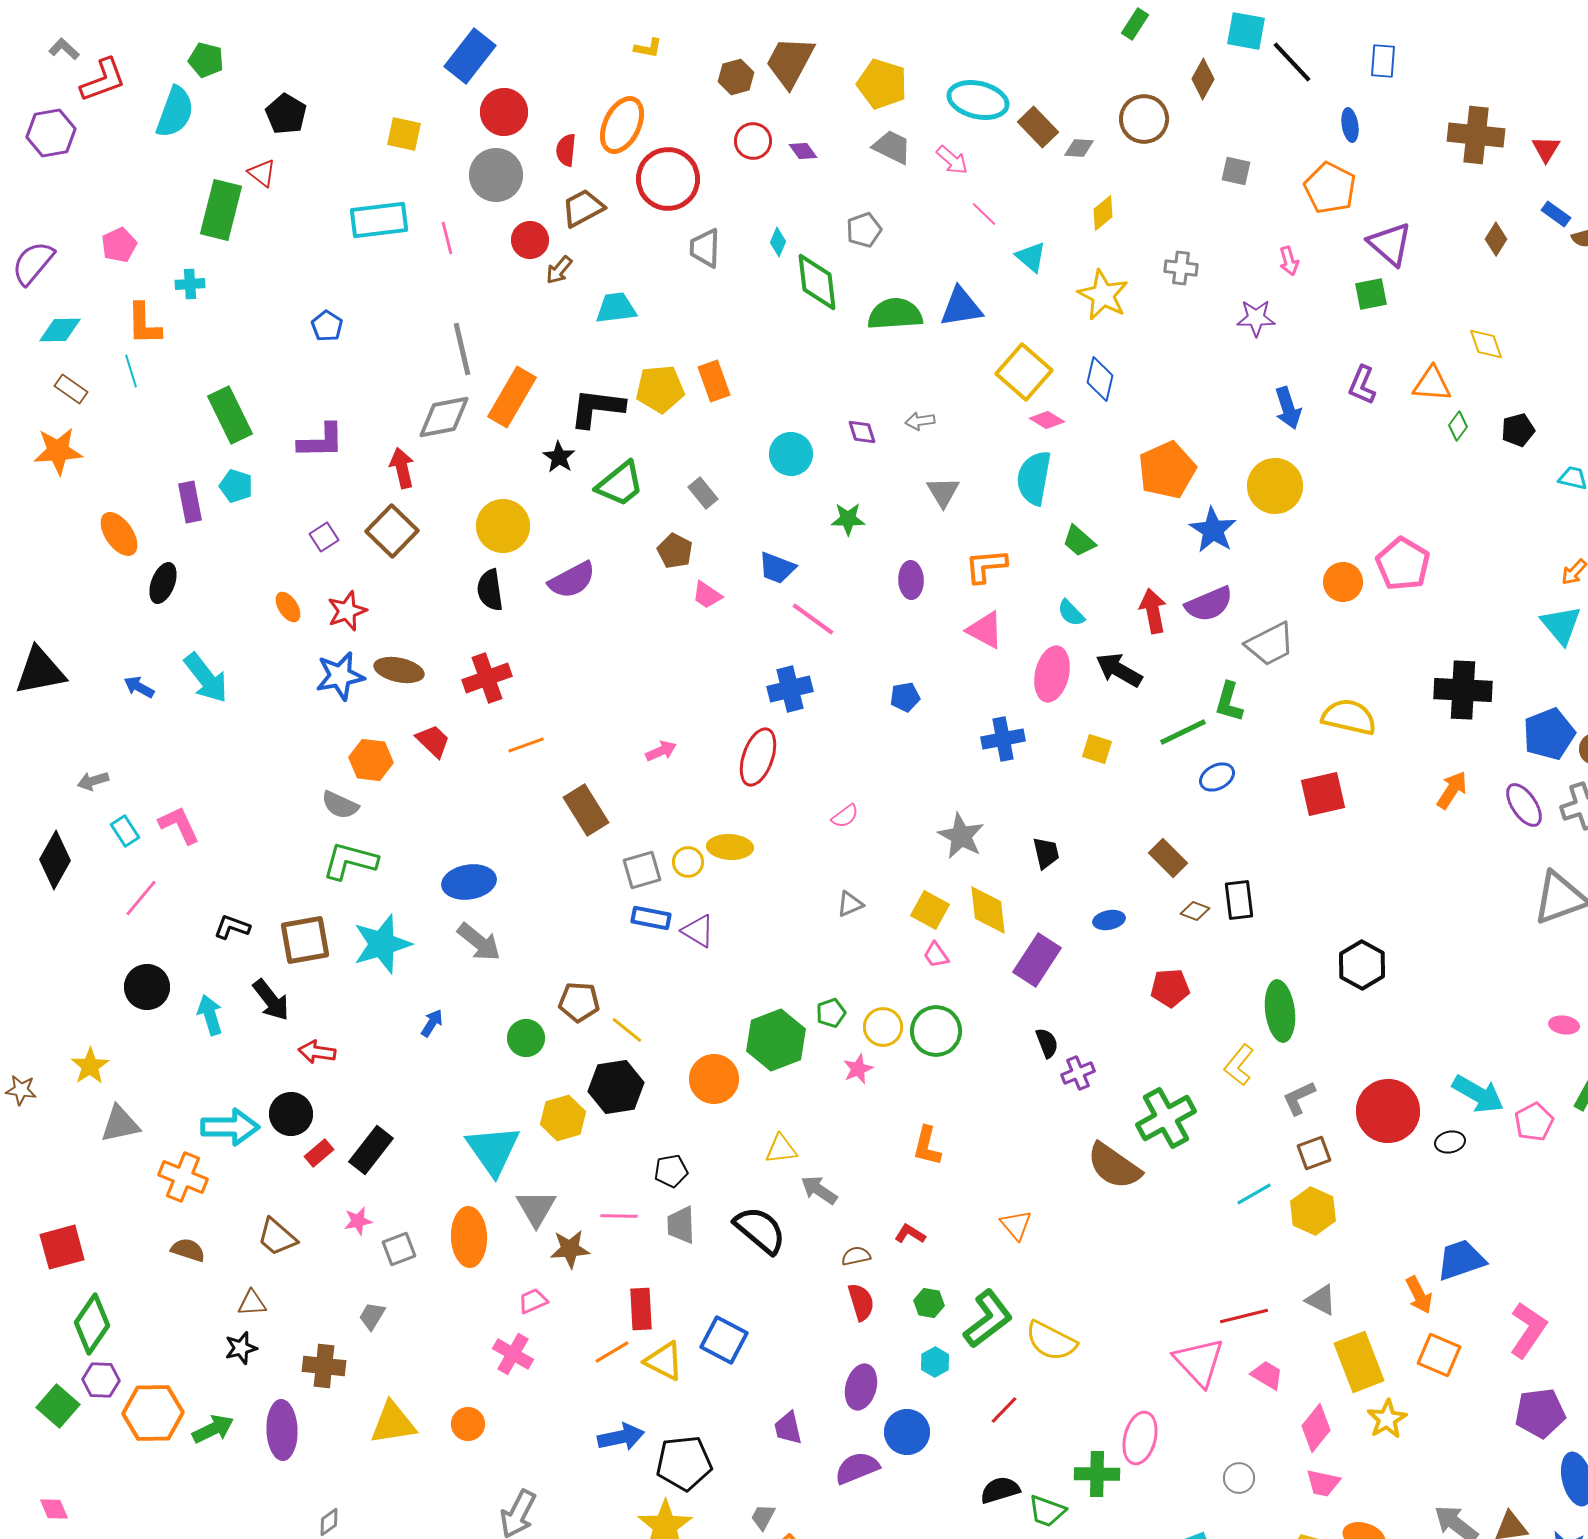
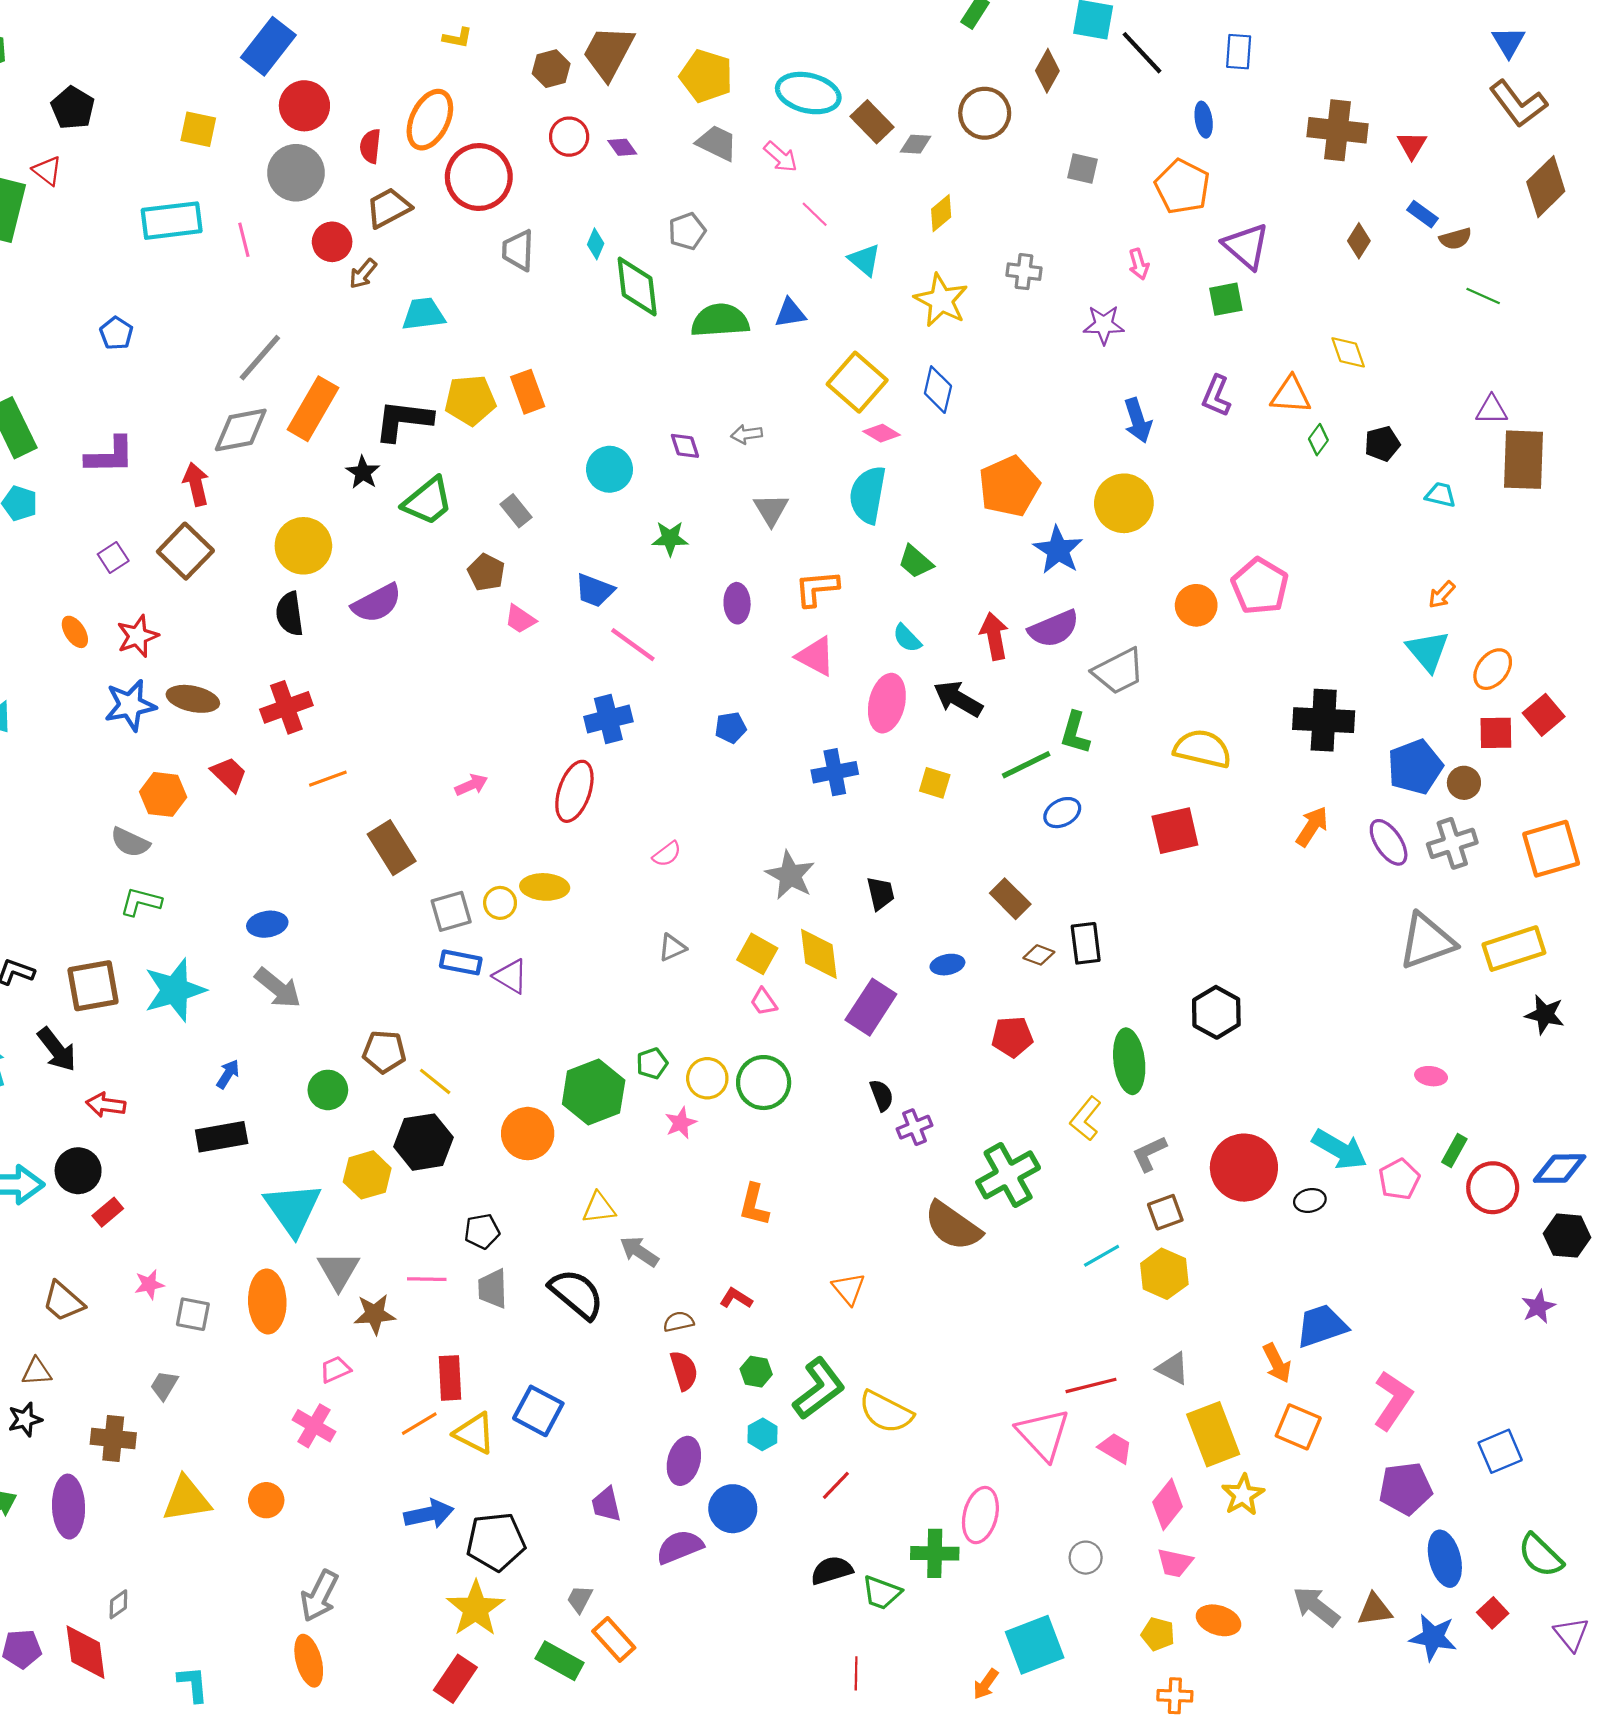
blue triangle: (961, 307) -> (790, 313), size x0.7
gray line: (462, 349) -> (260, 358), turned 54
green L-shape: (350, 861) -> (141, 902), size x0.7
blue ellipse: (469, 882) -> (267, 924), size x0.7
black rectangle: (371, 1150) -> (222, 1137), moved, turned 42
gray square: (399, 1249) -> (193, 1314), turned 32

